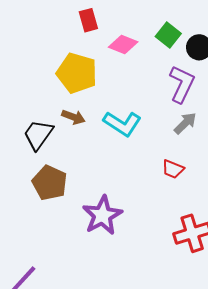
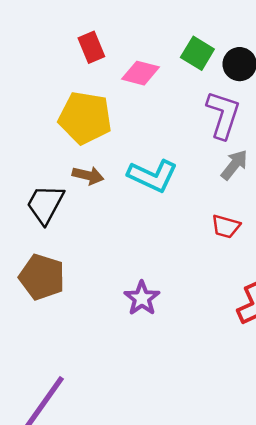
brown pentagon: (50, 183) -> (42, 277), moved
purple star: (102, 215) -> (142, 298), size x0.7

